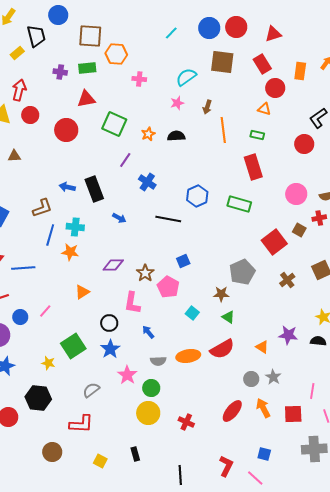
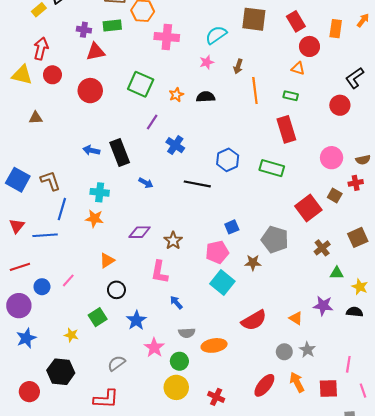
pink cross: (139, 79) -> (167, 37), size x1.6
red triangle: (86, 99) -> (95, 52), moved
brown L-shape: (42, 208) -> (50, 181), moved, turned -90
blue line: (50, 235) -> (62, 209), moved
blue square: (183, 261) -> (232, 227), moved
gray pentagon: (242, 272) -> (275, 240), turned -30
pink pentagon: (168, 287) -> (217, 252), moved, turned 30
cyan square: (192, 313) -> (222, 283), size x1.6
green triangle: (228, 317) -> (337, 273), moved, turned -32
black circle: (109, 323) -> (116, 290), moved
green square: (73, 346) -> (98, 317), size x0.7
orange ellipse: (188, 356) -> (214, 345), moved

